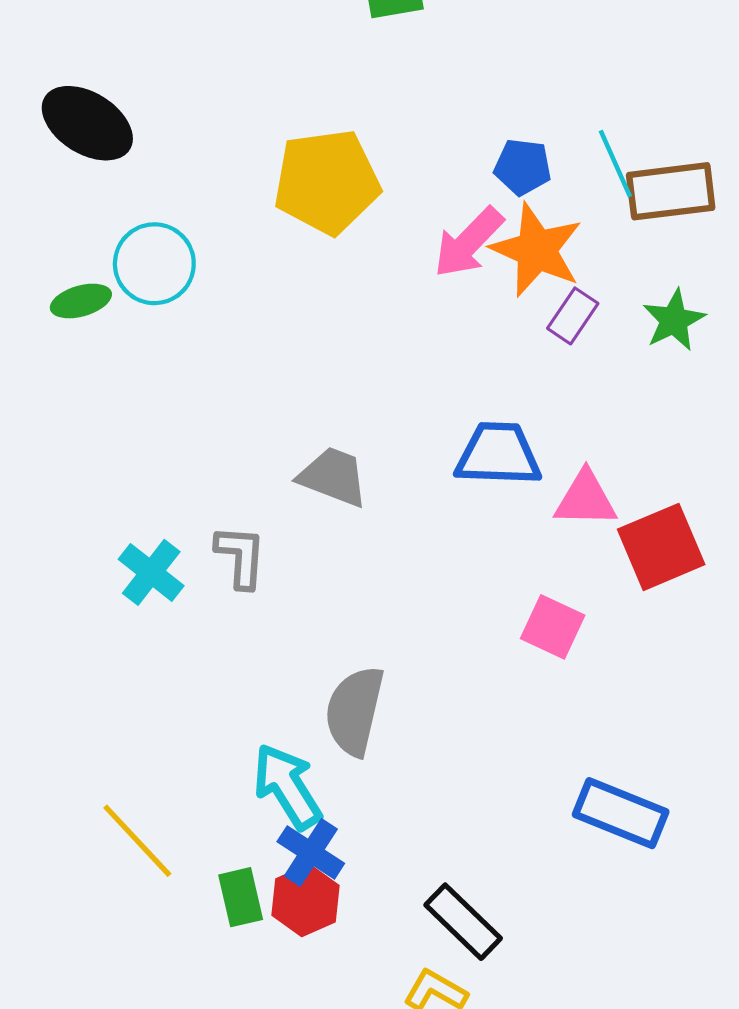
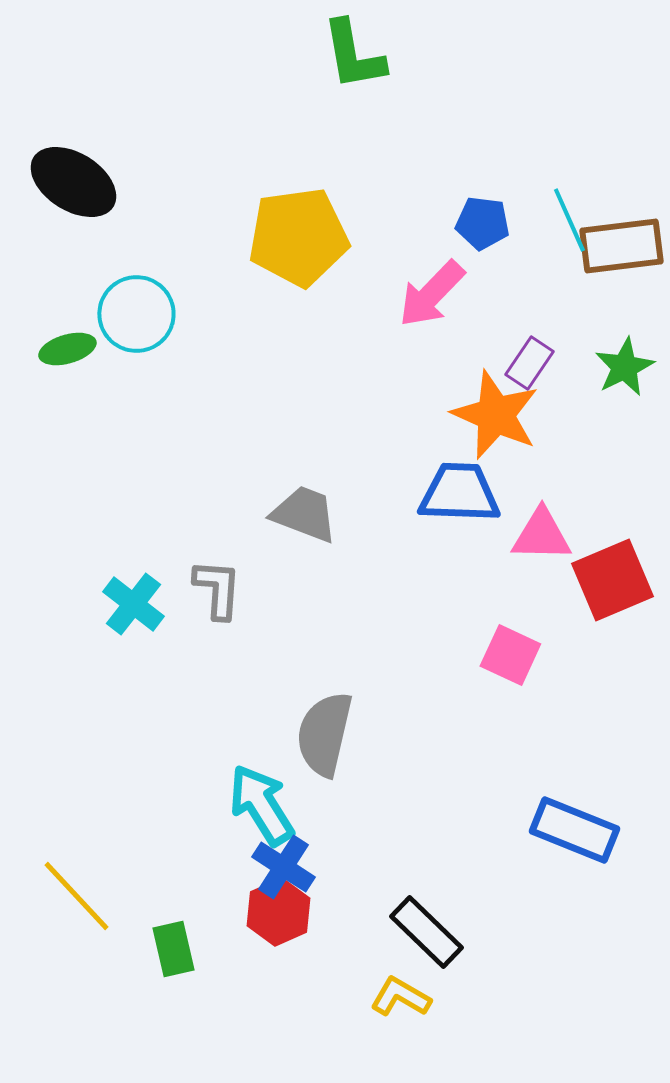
orange star: (537, 250) -> (495, 415), moved
yellow line: (137, 841) -> (76, 896), moved
green rectangle: (241, 897) -> (173, 949), moved

